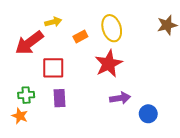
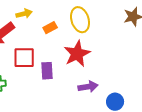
purple rectangle: (60, 98) -> (47, 71), moved

